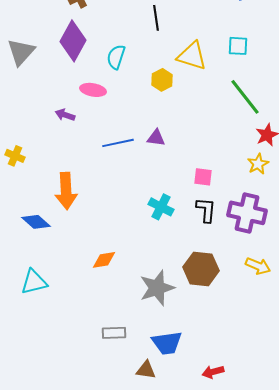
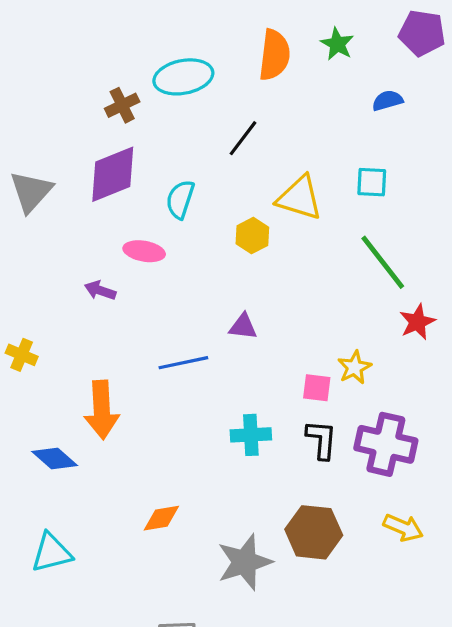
black line: (156, 18) -> (243, 138), turned 45
purple diamond: (73, 41) -> (113, 174), turned 39
blue line: (118, 143) -> (183, 363), moved
yellow star: (258, 164) -> (354, 367), moved
cyan cross: (161, 207) -> (251, 435), turned -30

